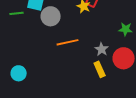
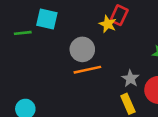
gray circle: (51, 16) -> (82, 49), moved

